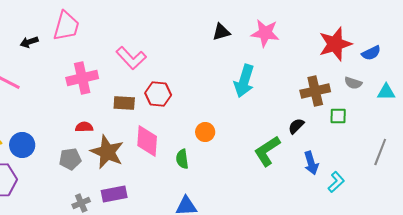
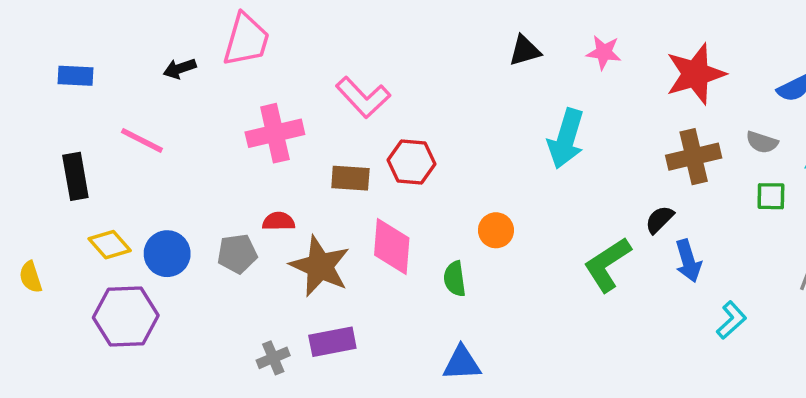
pink star: (265, 33) -> (604, 52), size x0.7
red star: (335, 44) -> (695, 74), moved
green square: (338, 116) -> (771, 196), moved
gray pentagon: (70, 159) -> (237, 254), moved
blue arrow: (311, 163) -> (688, 261), moved

